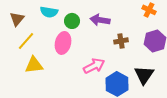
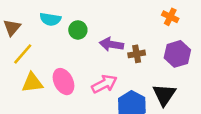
purple arrow: (100, 20) -> (111, 44), moved
pink ellipse: (63, 43) -> (64, 82), moved, turned -40

